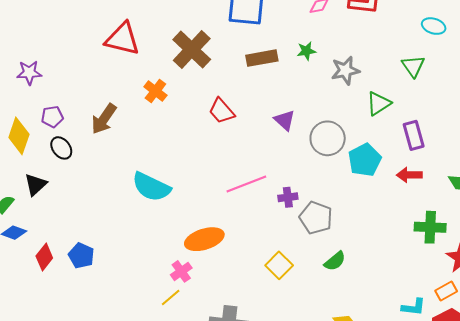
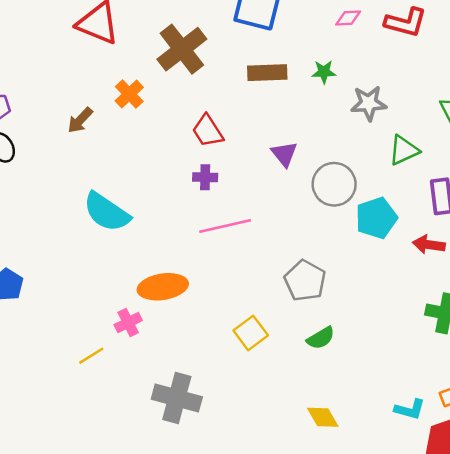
brown arrow: (104, 119) -> (80, 120), moved, size x0.7
purple cross: (288, 197) -> (205, 177), moved
yellow line: (171, 298) -> (91, 356), moved

